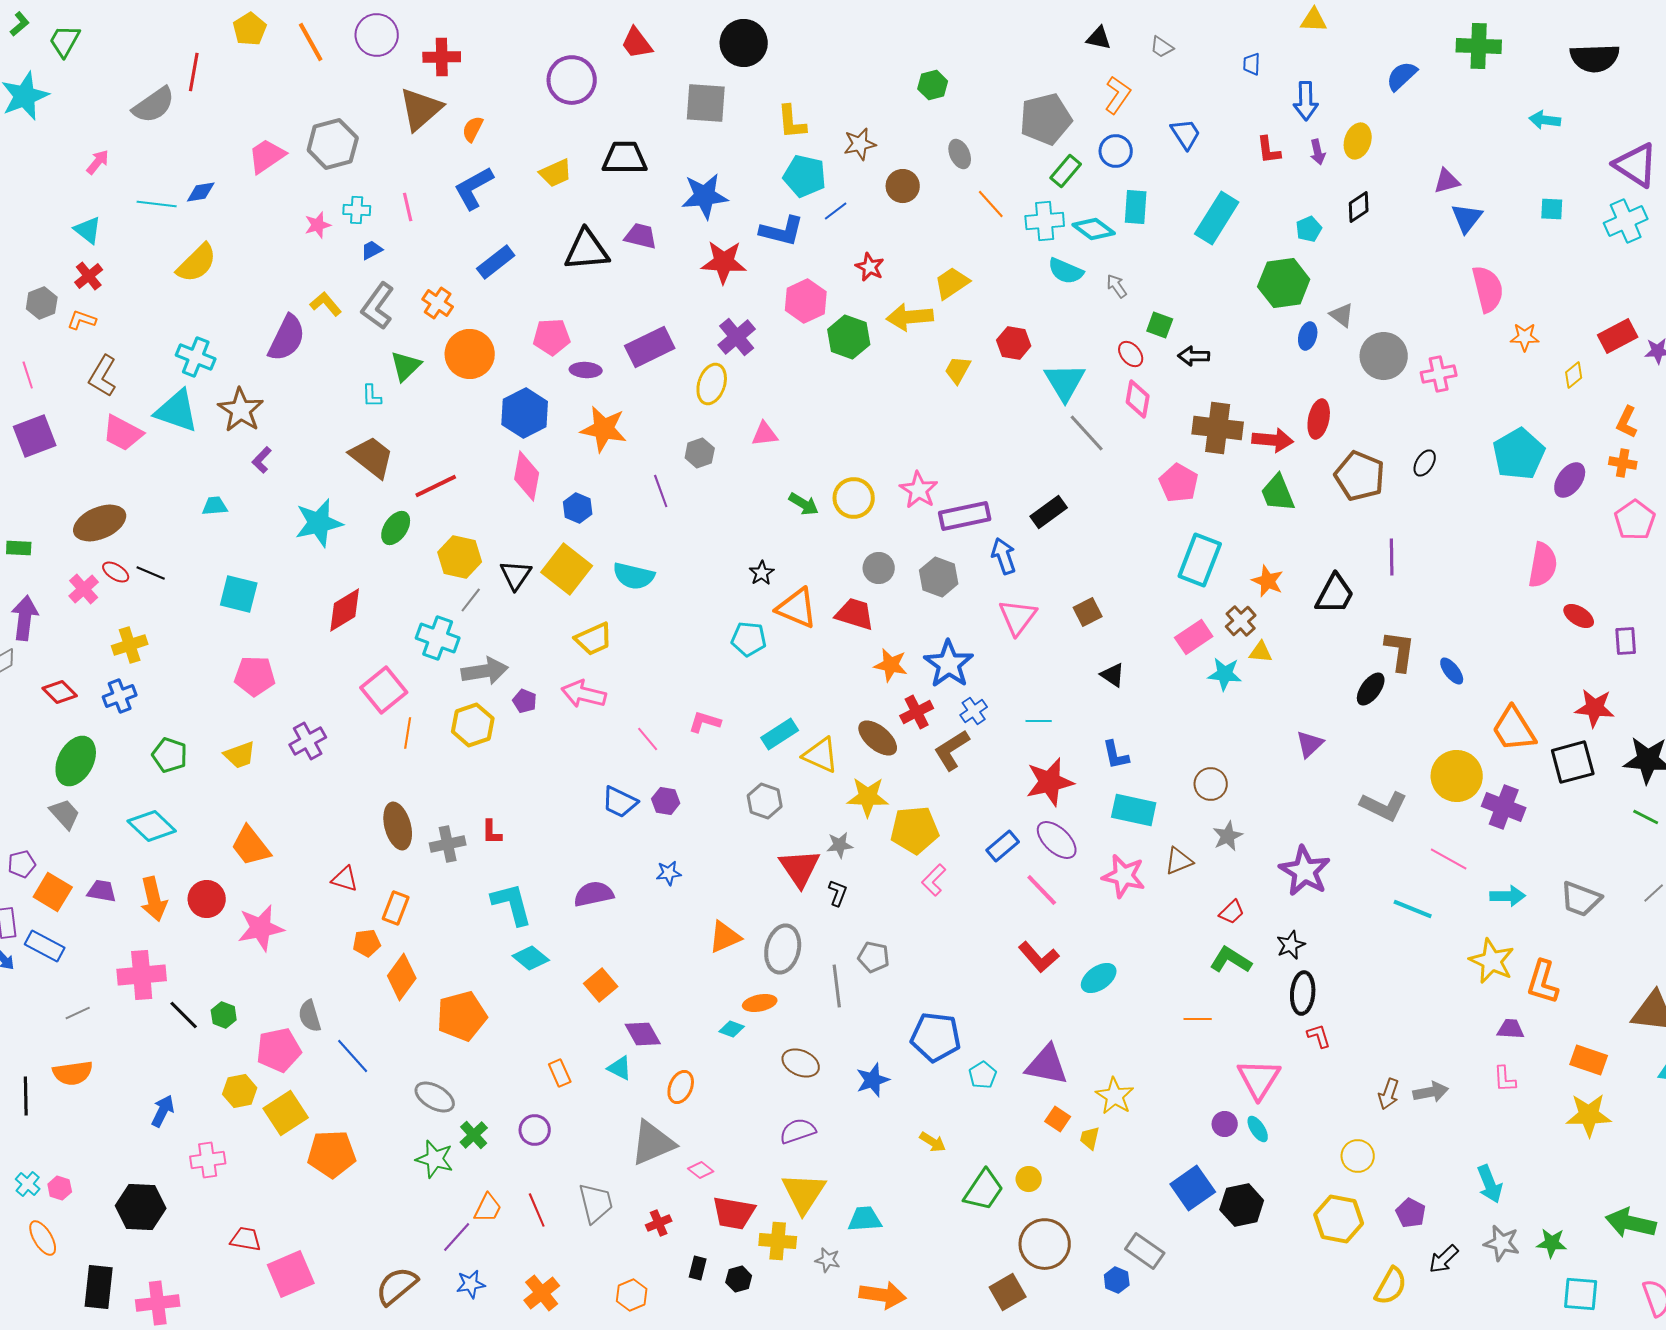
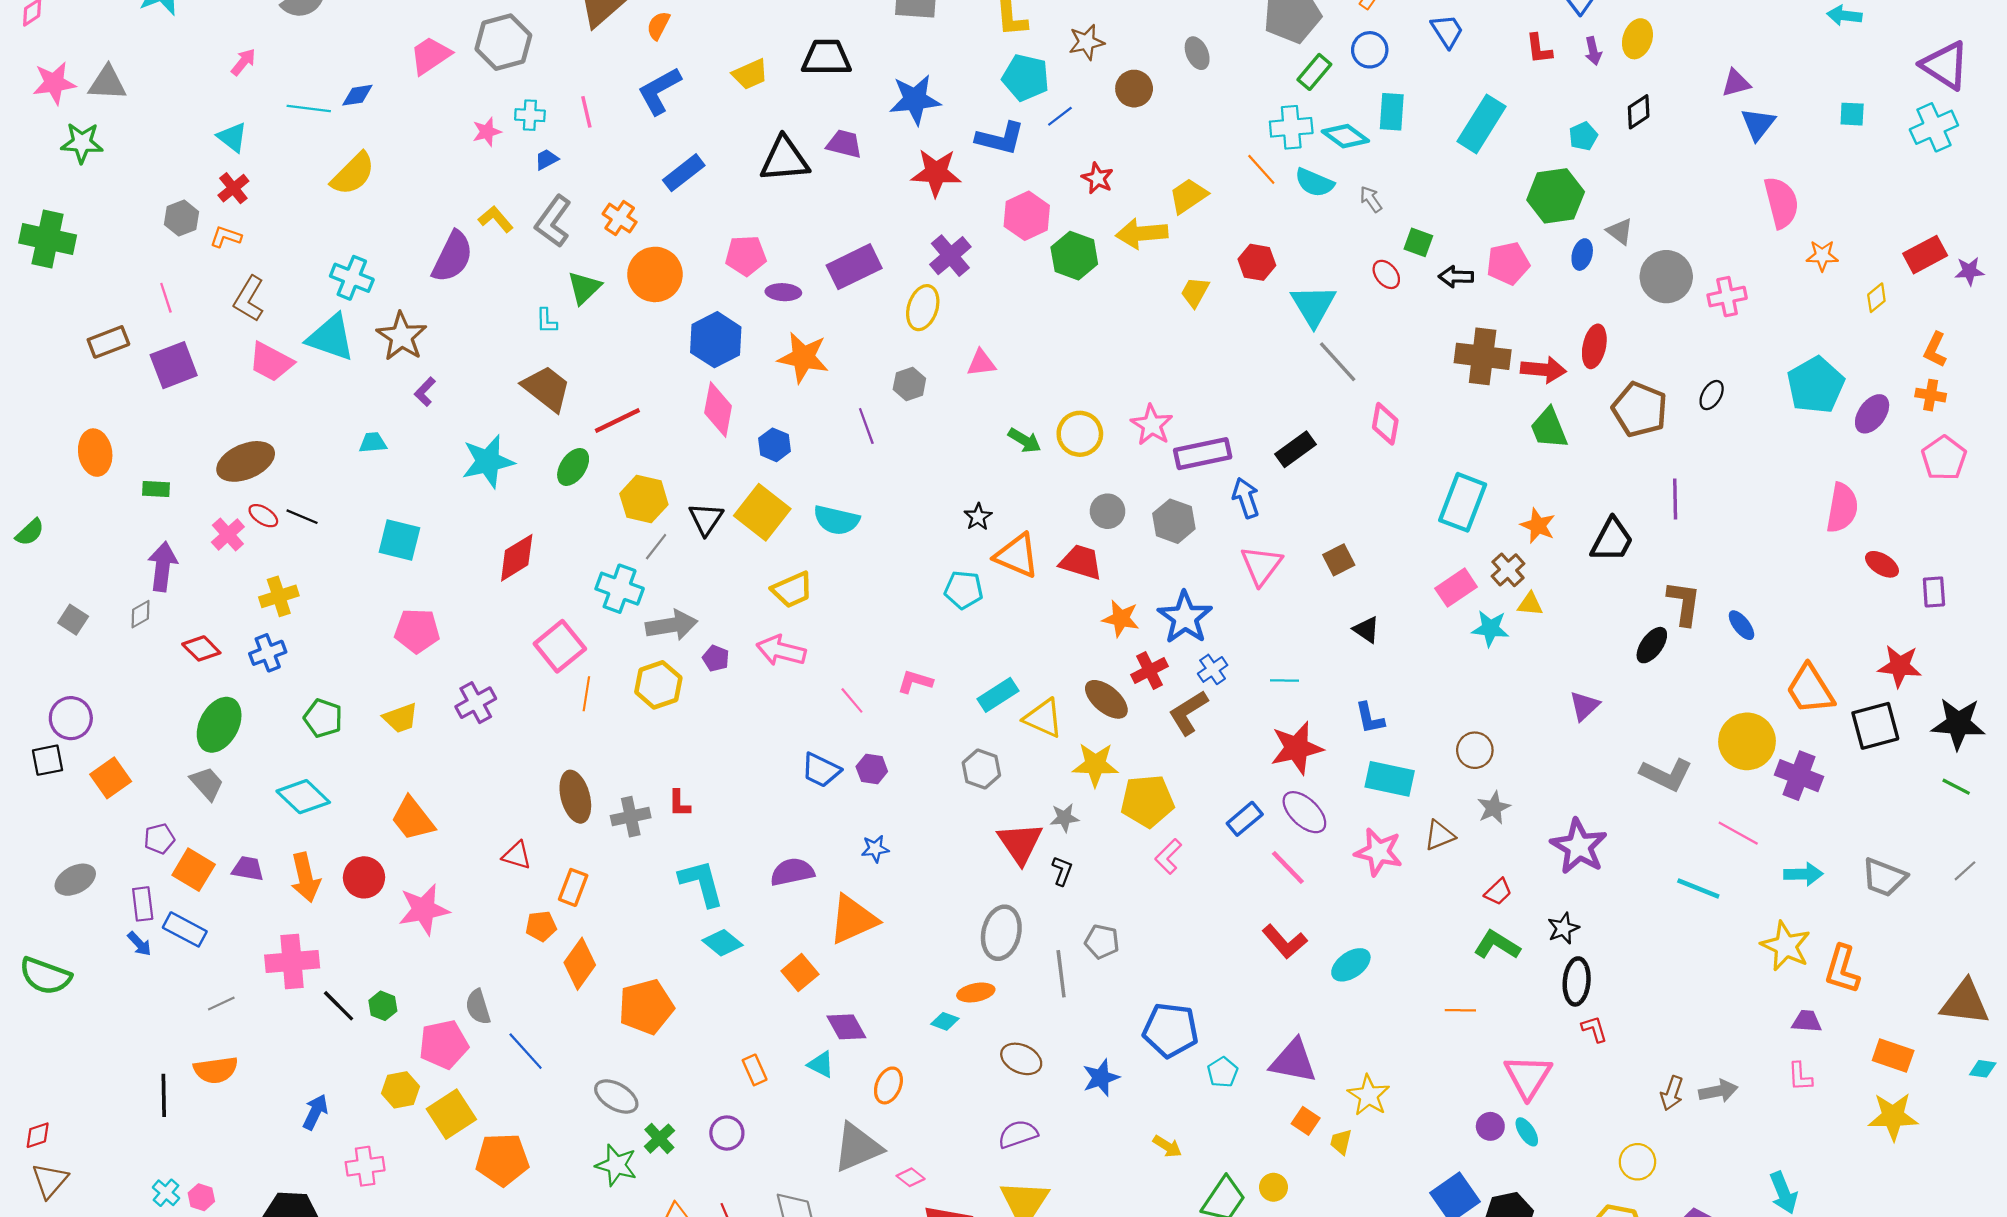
orange line: (991, 204) -> (1261, 169), moved
pink diamond: (1138, 399) -> (1385, 424), moved
pink pentagon: (1179, 483) -> (1508, 263), moved, turned 30
orange triangle: (725, 937) -> (853, 919), moved, size x1.4

